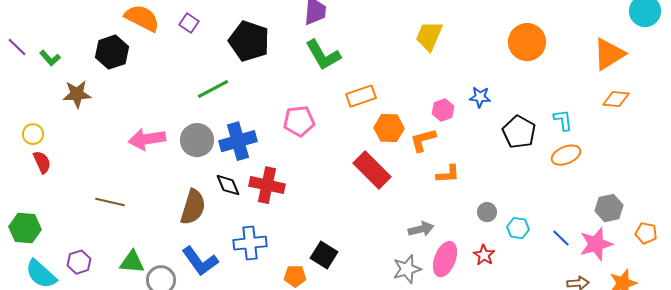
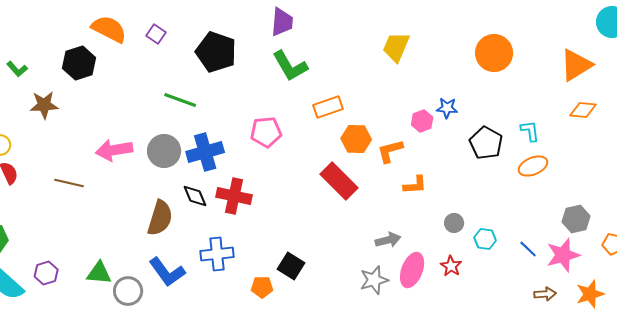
green line: (213, 89) -> (180, 100), turned 48
pink hexagon: (443, 110) -> (422, 121), moved
brown line: (110, 202) -> (69, 183), moved

